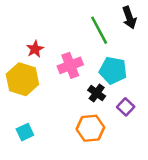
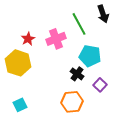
pink cross: (70, 65) -> (56, 39), moved

